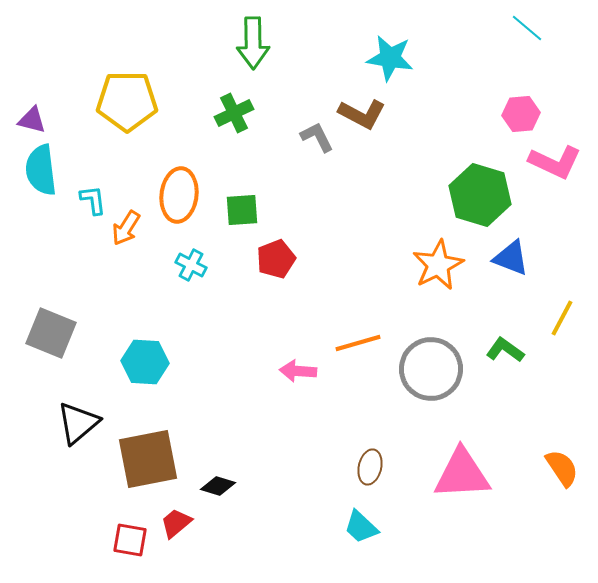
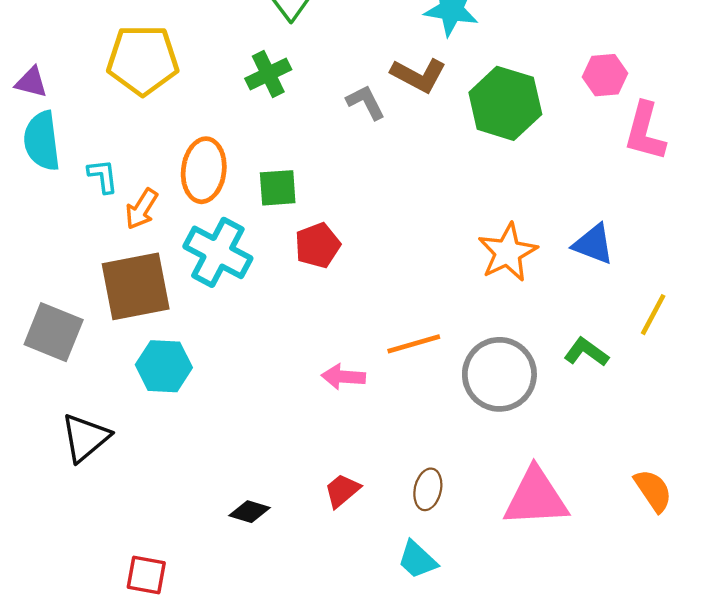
pink L-shape: (555, 162) -> (645, 132), turned 80
green hexagon: (480, 195) -> (505, 103), moved
cyan cross: (191, 265) -> (218, 252), size x1.8
brown square: (148, 459) -> (136, 286), moved
red trapezoid: (176, 523) -> (342, 491), moved

